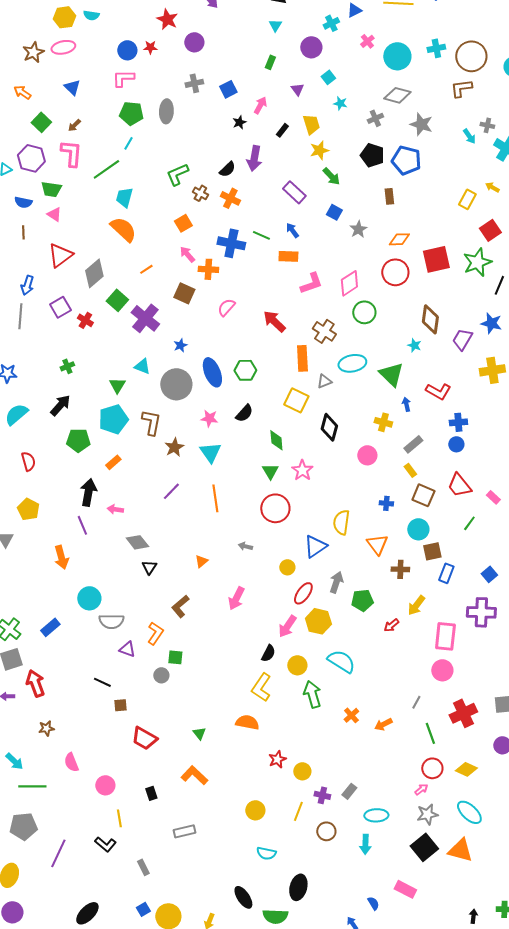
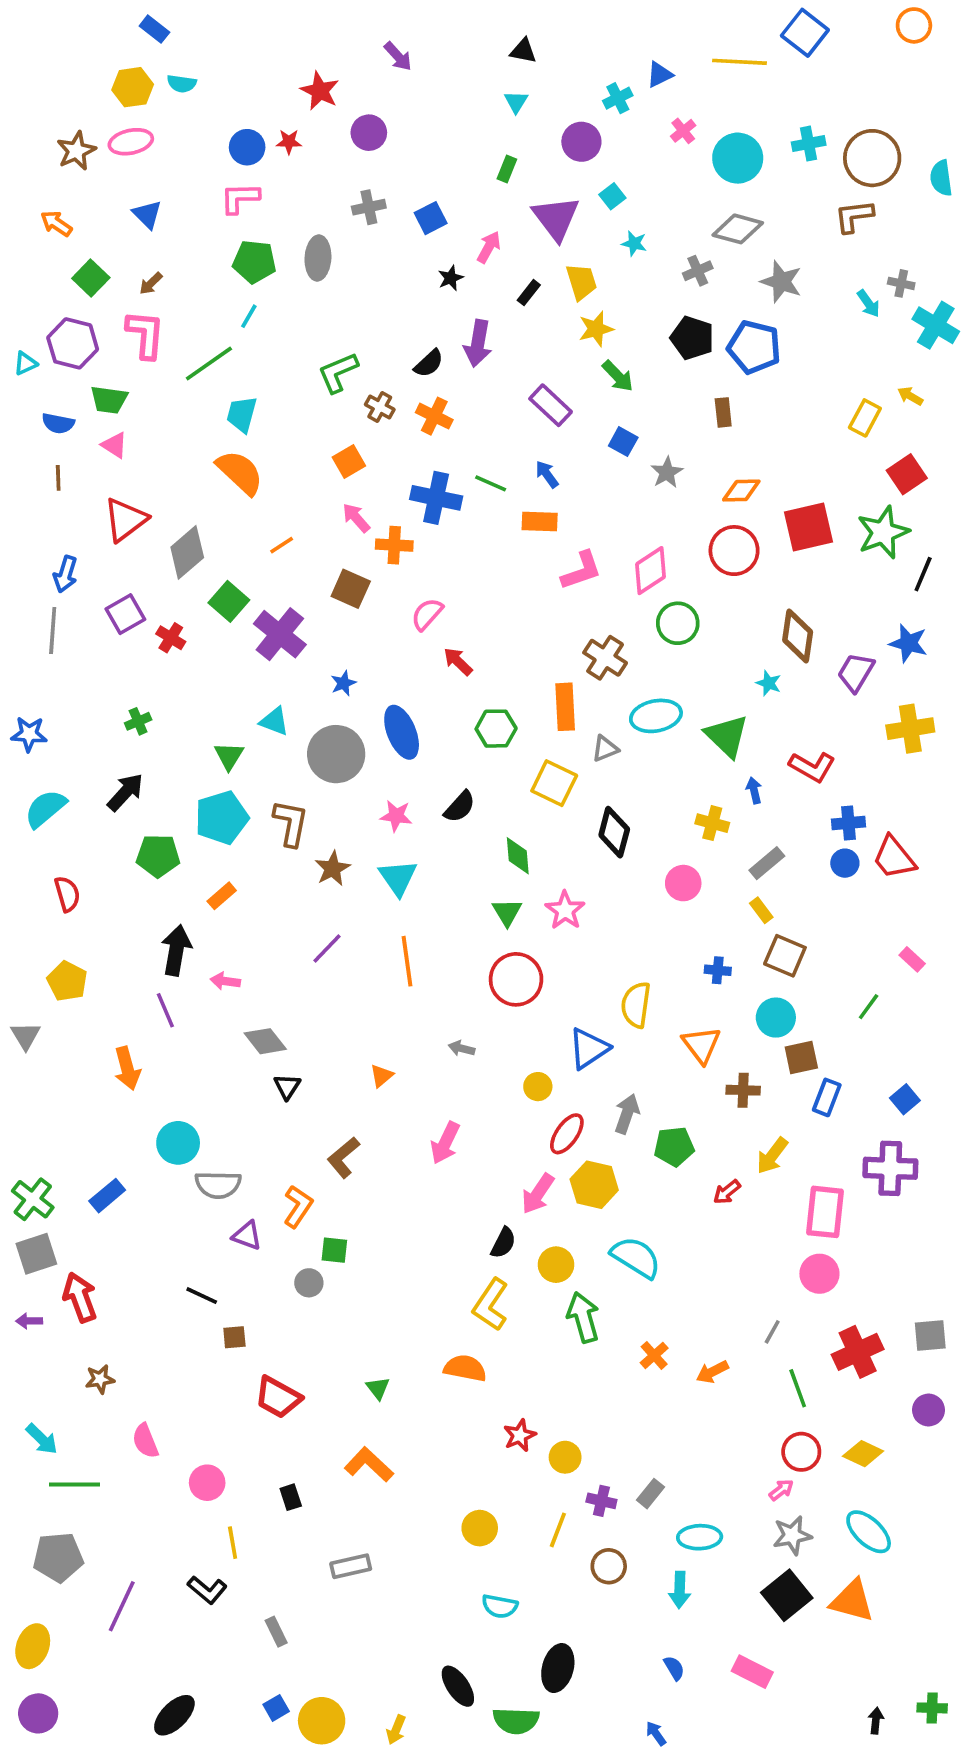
purple triangle: (297, 89) -> (556, 218), size x2.0
red arrow: (274, 321) -> (458, 661), moved, size x0.7
green hexagon: (245, 370) -> (496, 729), moved
red trapezoid: (459, 485) -> (894, 858), moved
blue semicircle: (373, 903) -> (674, 1668), moved

